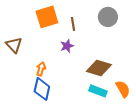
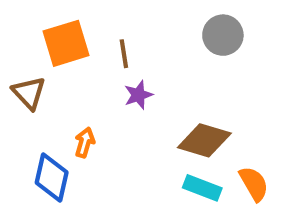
orange square: (47, 17) -> (66, 43), moved
brown line: (73, 24) -> (124, 54), moved
blue diamond: (42, 89) -> (52, 178), moved

